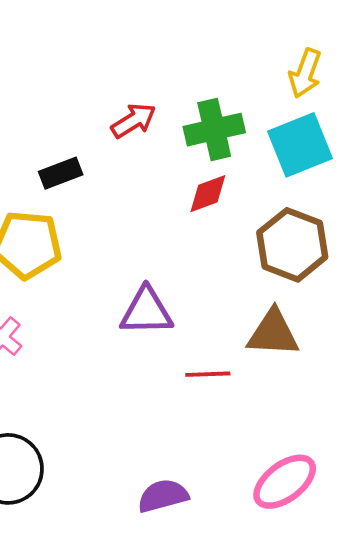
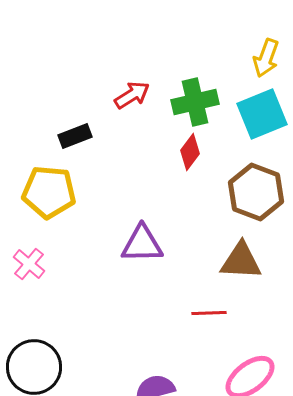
red diamond: (208, 194) -> (190, 152), turned -33
red line: (208, 374) -> (209, 313), moved

